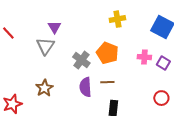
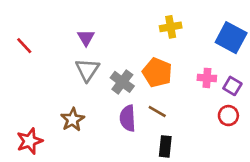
gray triangle: (45, 46) -> (87, 70), moved
brown line: (107, 82) -> (157, 112), turned 32
red circle: (161, 98) -> (228, 116), moved

